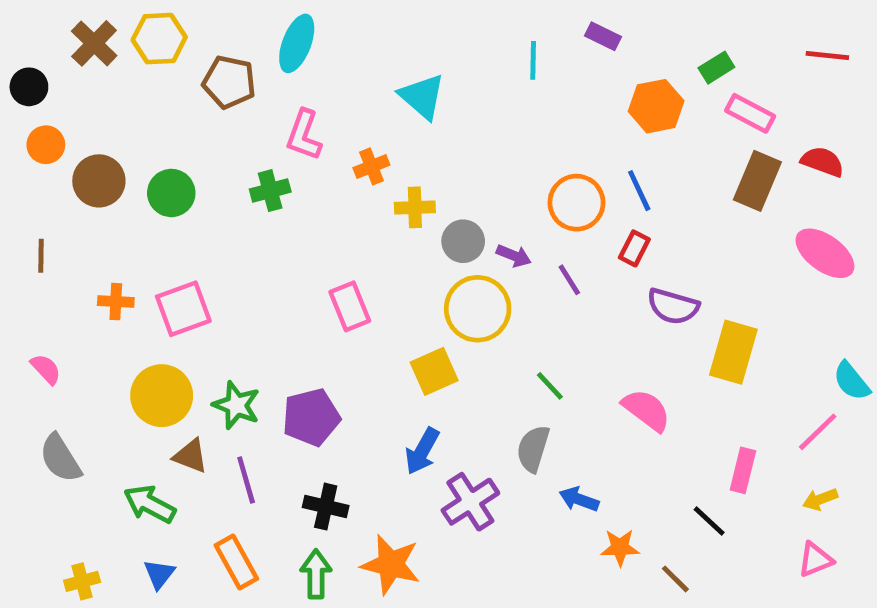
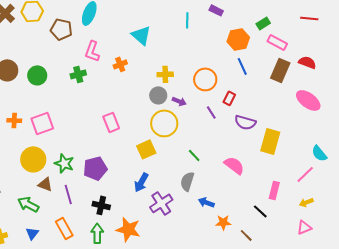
blue line: (639, 191) -> (242, 66), moved
yellow cross: (415, 207) -> (165, 74), moved
purple line: (569, 280) -> (211, 112), moved

